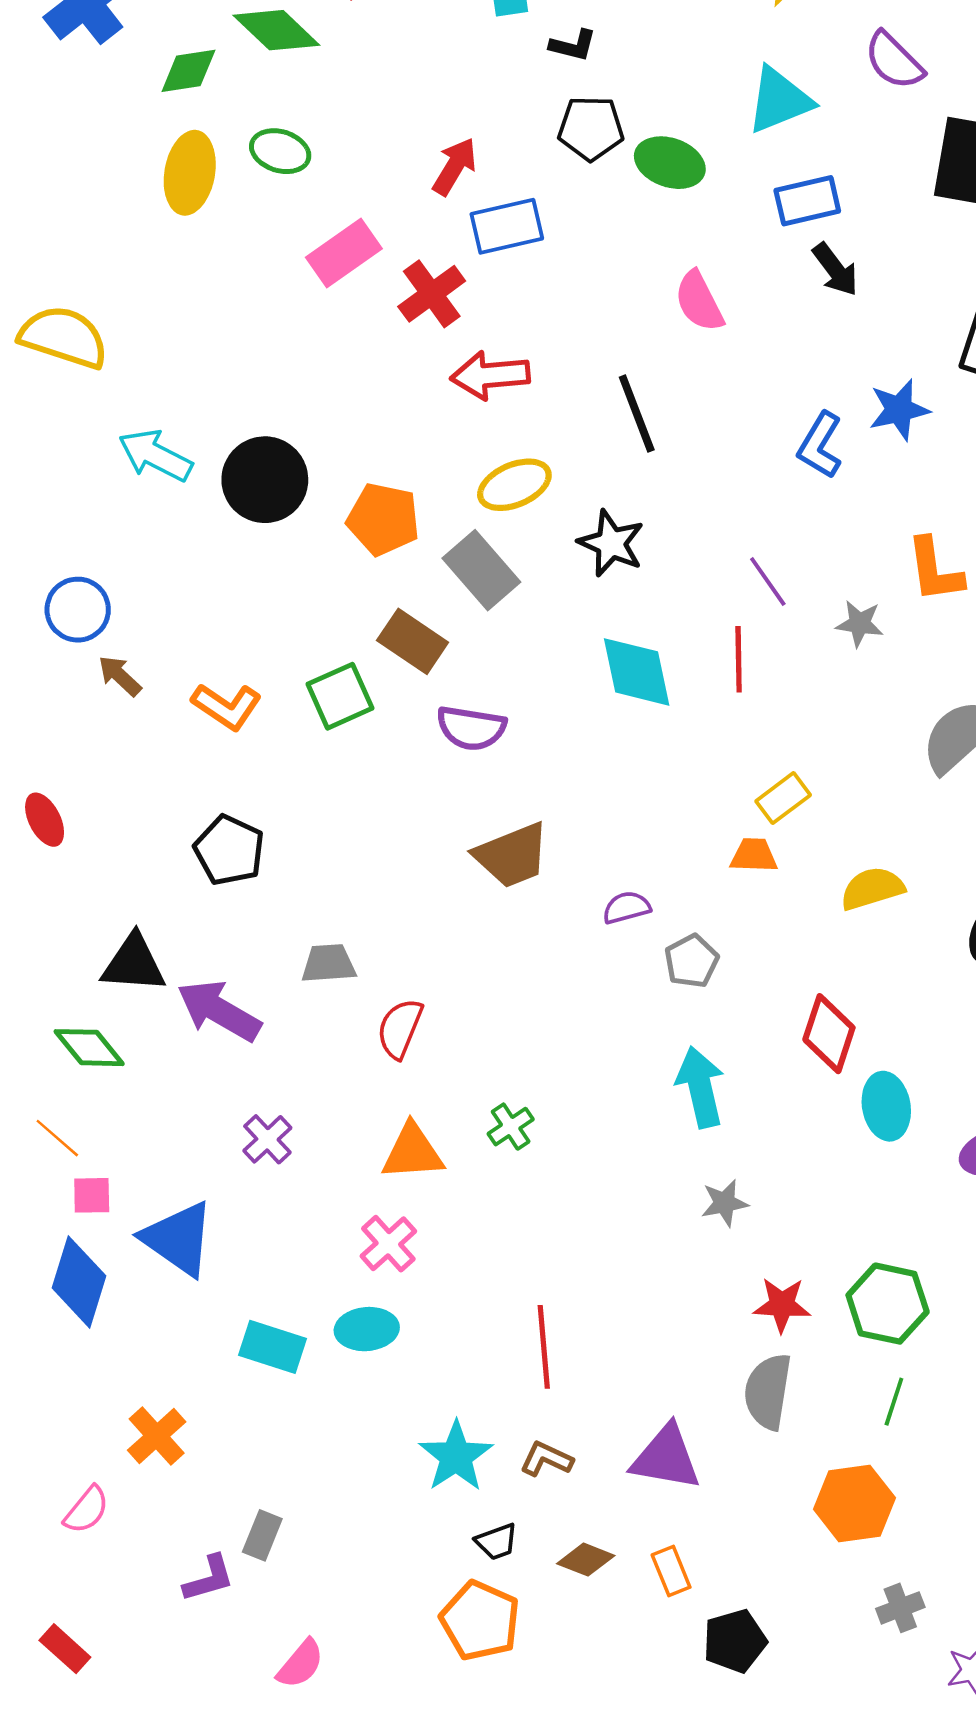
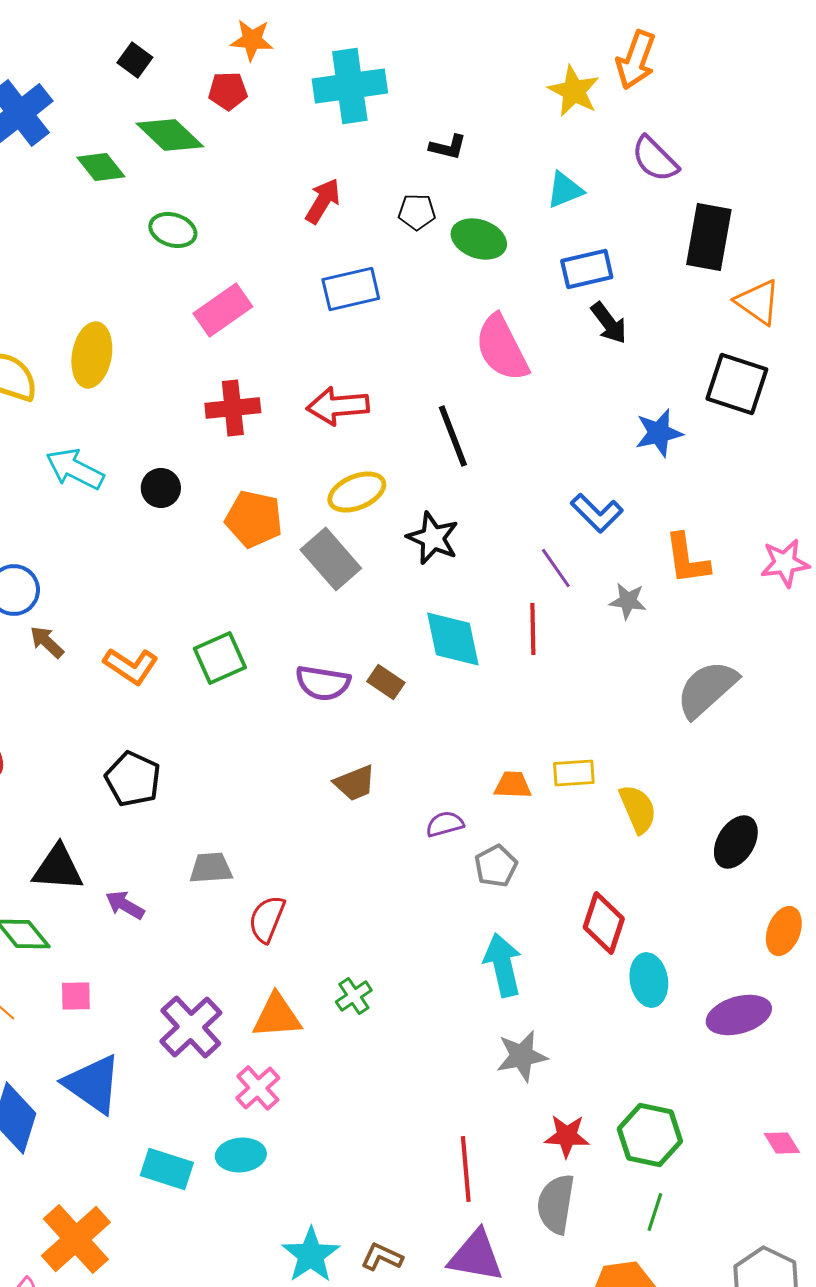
black L-shape: (573, 45) -> (448, 147), moved
green diamond: (188, 71) -> (101, 167), turned 60
cyan triangle: (779, 100) -> (565, 190), size x0.7
black pentagon: (591, 128) -> (417, 212), size x0.7
red arrow: (455, 166) -> (323, 201), moved
yellow ellipse: (190, 173) -> (92, 355), moved
red cross: (432, 294) -> (233, 408), moved, turned 30
pink semicircle: (699, 301) -> (502, 348), size x1.4
blue L-shape: (820, 445) -> (597, 513), moved, turned -76
black circle: (265, 480) -> (161, 488), size x0.6
brown rectangle: (413, 641) -> (386, 682), moved, size x0.7
yellow rectangle: (783, 798) -> (574, 773), moved, turned 33
brown trapezoid: (512, 855) -> (355, 783), size x0.7
orange trapezoid: (754, 855) -> (513, 785), moved
yellow semicircle: (872, 888) -> (638, 809), turned 84
purple arrow: (219, 1011) -> (125, 905), size x0.6
purple cross: (267, 1139) -> (191, 1027), moved, size x1.6
pink square: (92, 1195) -> (76, 996), moved
gray star: (725, 1203) -> (522, 1056), size x1.4
red line: (544, 1347) -> (466, 1169), moved
orange cross: (157, 1436) -> (76, 1239), size x1.5

